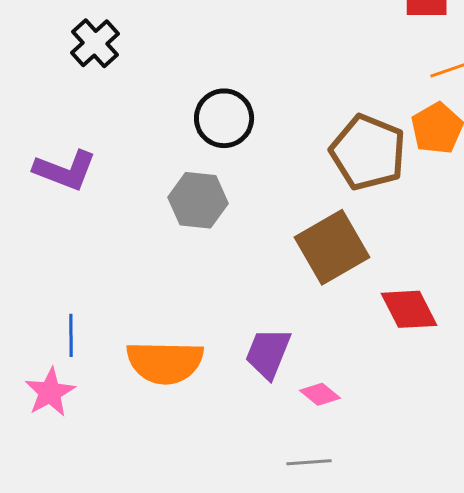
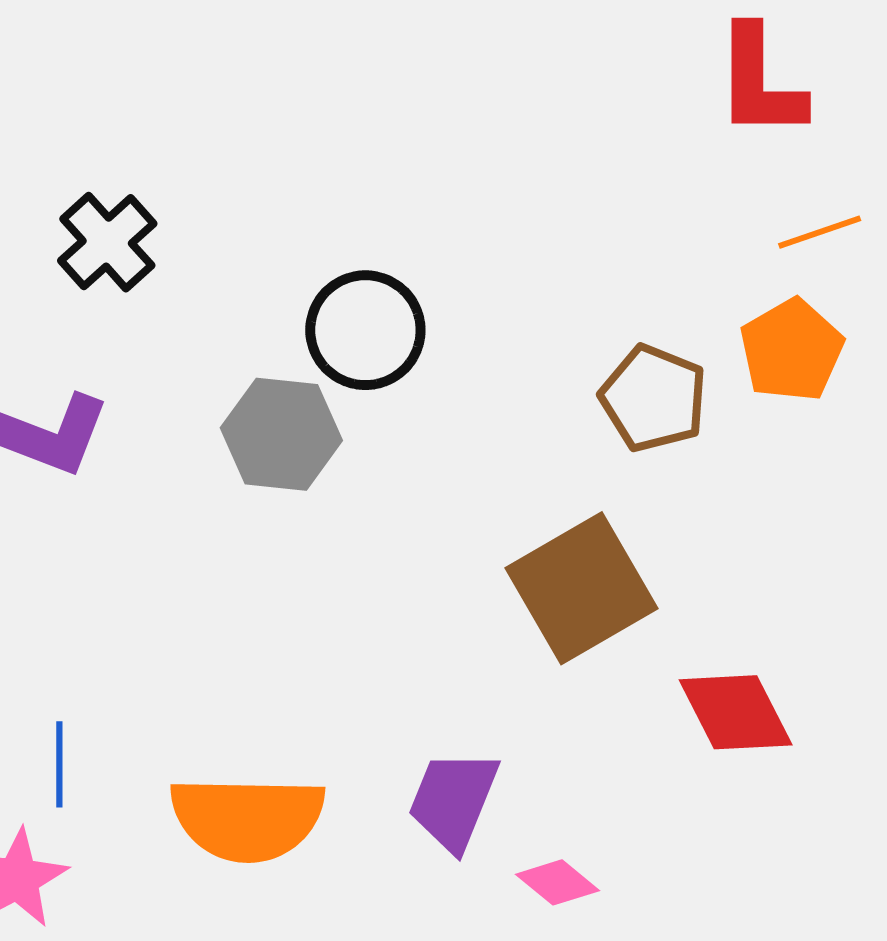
black cross: (95, 43) -> (107, 242), moved
brown pentagon: (368, 152) -> (654, 398), size x0.7
gray hexagon: (198, 200) -> (281, 434), moved

